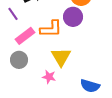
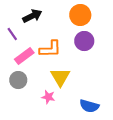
purple circle: (73, 17) -> (84, 41), moved

